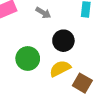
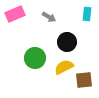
brown square: (82, 83) -> (84, 80), turned -36

